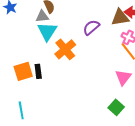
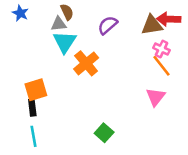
purple semicircle: (91, 27) -> (108, 25), moved
black rectangle: (38, 71) -> (32, 108), moved
green square: (116, 107) -> (104, 133), moved

